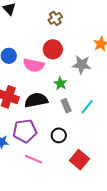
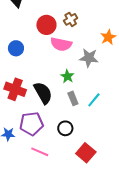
brown cross: (55, 18) -> (71, 19), moved
red circle: (53, 49) -> (46, 25), moved
pink semicircle: (34, 65) -> (61, 44), moved
black semicircle: (36, 100) -> (43, 93), turned 70

